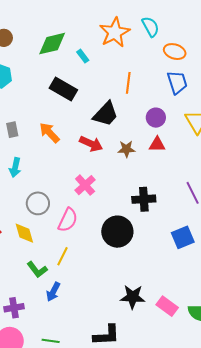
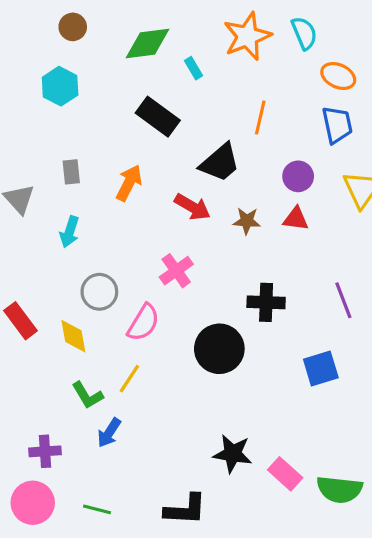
orange arrow: (49, 133) -> (129, 183), turned 65

